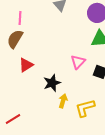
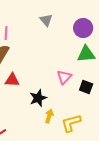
red triangle: (26, 65) -> (12, 80), turned 35

